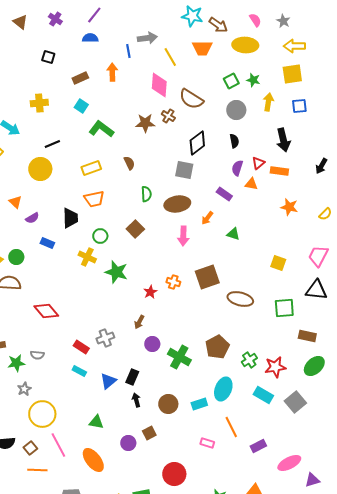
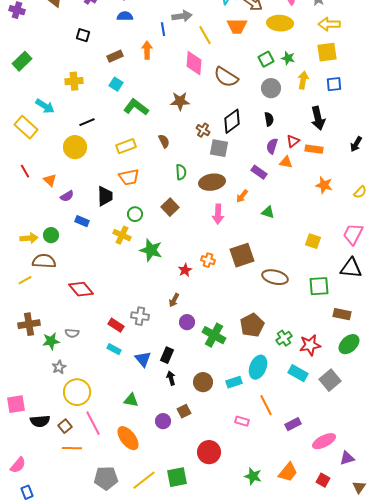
brown cross: (168, 116) -> (203, 130), moved
gray cross: (105, 338) -> (140, 316), turned 30
blue triangle: (108, 381) -> (143, 359), turned -30

